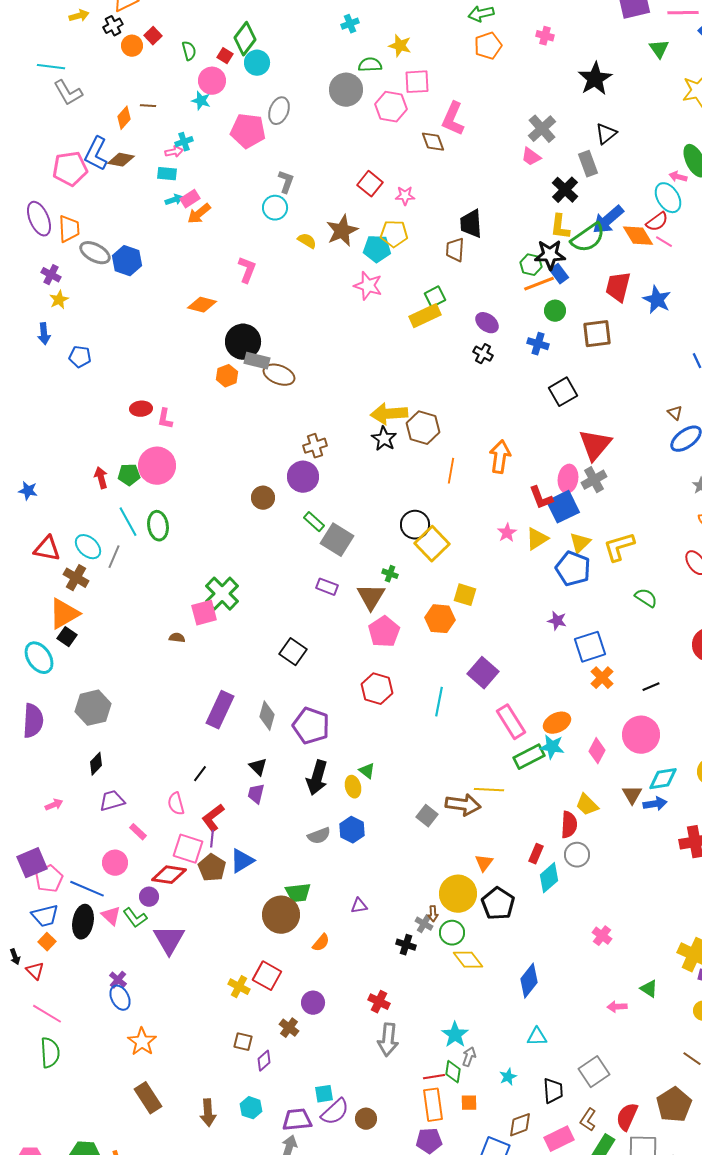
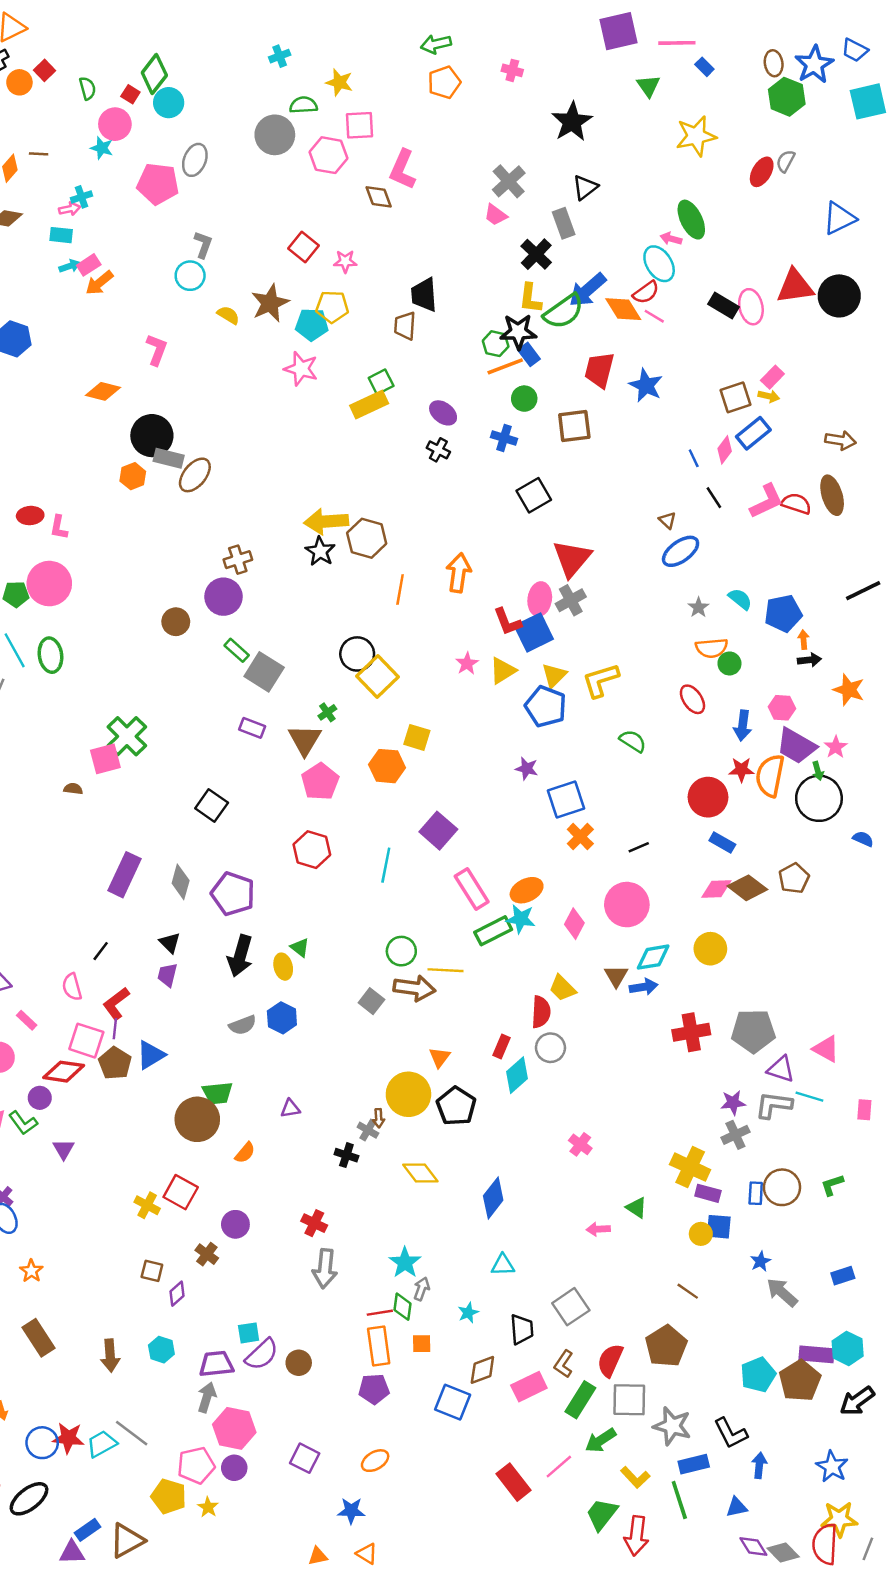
brown ellipse: (279, 375) -> (195, 475), turned -72
green cross: (390, 574) -> (327, 712), turned 35
green circle: (452, 933) -> (401, 951), moved
purple triangle: (169, 940) -> (64, 1149), size x0.6
orange star: (142, 1042) -> (31, 1271), size x0.7

